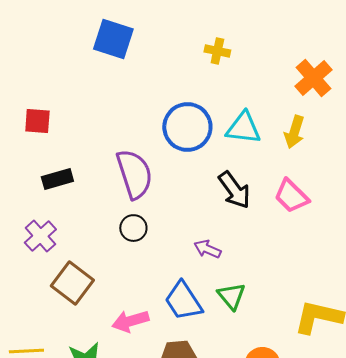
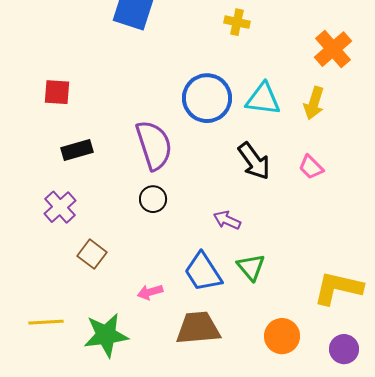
pink trapezoid: (291, 196) -> (311, 167), size x0.7
brown square: (72, 283) -> (92, 254), size x0.7
pink arrow: (130, 321) -> (150, 292), size x0.7

